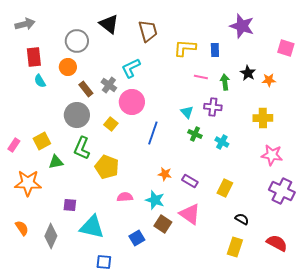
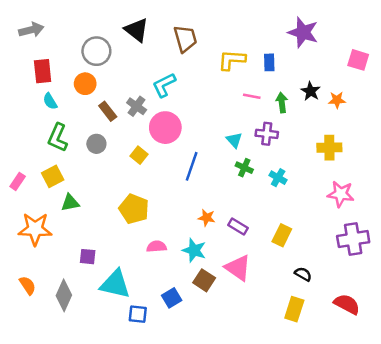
gray circle: (77, 115) -> (96, 144), size x0.6
green L-shape: (82, 148) -> (58, 138), moved
purple cross: (282, 191) -> (353, 239), turned -35
blue square: (104, 262) -> (138, 314), moved

